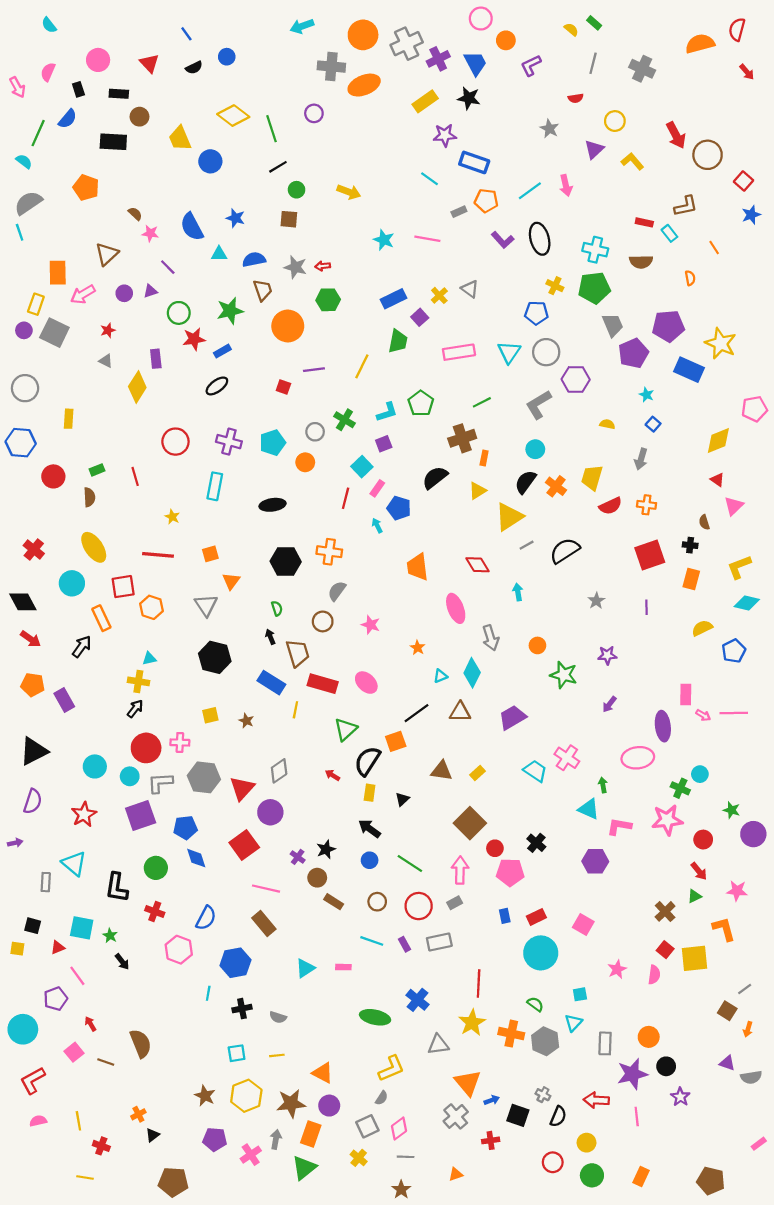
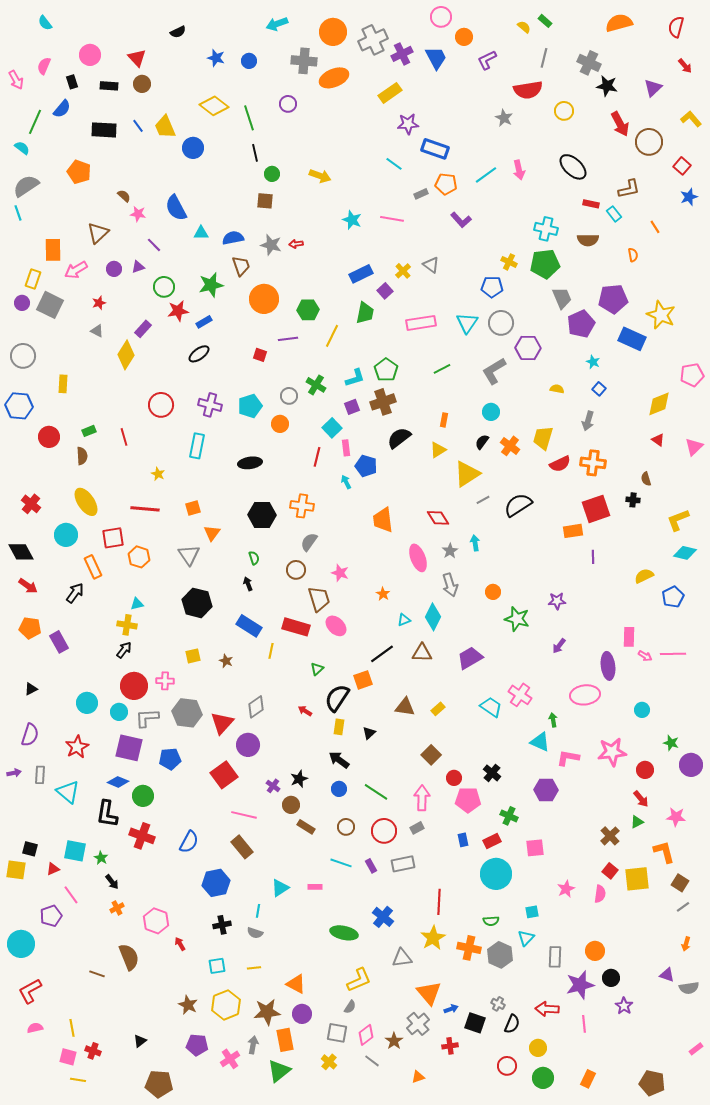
blue line: (186, 34) -> (138, 126), moved
orange semicircle: (700, 44) -> (619, 23), moved
blue circle: (227, 57) -> (249, 61), moved
black semicircle: (194, 68) -> (178, 32), moved
black star: (469, 98) -> (607, 86), moved
red semicircle: (576, 98) -> (528, 90), size x2.0
brown circle: (140, 117) -> (142, 84), moved
purple triangle: (594, 149) -> (653, 88), moved
yellow L-shape: (632, 161) -> (691, 119), moved
black line: (278, 167) -> (255, 153), turned -72
blue star: (235, 218) -> (216, 58), moved
black ellipse: (540, 239) -> (573, 167), moved, turned -32
green hexagon: (328, 300) -> (308, 310), moved
purple rectangle: (156, 359) -> (143, 329), turned 48
brown cross: (462, 438) -> (383, 402), moved
black semicircle: (525, 482) -> (482, 442), size x0.7
pink rectangle: (377, 488) -> (346, 448), turned -42
orange cross: (646, 505) -> (593, 463), size x1.4
pink triangle: (734, 506) -> (694, 447), moved
orange rectangle: (691, 579) -> (573, 531), moved, turned 66
gray star: (596, 601) -> (450, 551), moved
brown trapezoid: (298, 653) -> (319, 599), moved
green triangle: (346, 729) -> (317, 669), size x0.6
black triangle: (34, 751) -> (31, 689), size x0.5
green cross: (680, 788) -> (509, 816), moved
purple square: (141, 816) -> (129, 748), turned 32
brown square: (470, 823) -> (431, 755), size x0.7
blue diamond: (196, 858) -> (118, 782), moved, turned -50
gray rectangle: (46, 882) -> (40, 775), moved
red cross: (155, 911) -> (142, 836), size x1.4
pink square: (583, 925) -> (535, 848), turned -36
yellow square: (17, 949) -> (16, 870), size x1.5
pink hexagon: (179, 950) -> (156, 921), moved
cyan line: (208, 993) -> (258, 911), moved
green semicircle: (535, 1004) -> (491, 921), turned 140
brown square: (727, 1011) -> (680, 883), moved
red arrow: (90, 1024) -> (180, 944), moved
pink square: (74, 1052) -> (68, 1057), moved, turned -36
orange cross: (138, 1114) -> (117, 908), moved
gray square: (367, 1126) -> (337, 1033), turned 35
orange rectangle: (311, 1134) -> (285, 1040), turned -30
gray line: (406, 1157) -> (372, 1061), turned 35
brown star: (401, 1190) -> (394, 1041), moved

